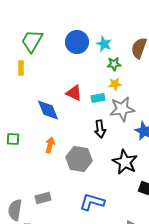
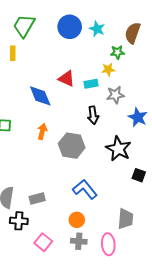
green star: (114, 64) -> (117, 52), moved
gray star: (122, 109) -> (115, 95), size x0.7
gray rectangle: (43, 198) -> (37, 199), moved
blue L-shape: (92, 202) -> (85, 189), turned 35

